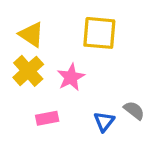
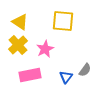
gray semicircle: (134, 110) -> (85, 70), turned 88
pink rectangle: (47, 118) -> (30, 75), size x1.5

